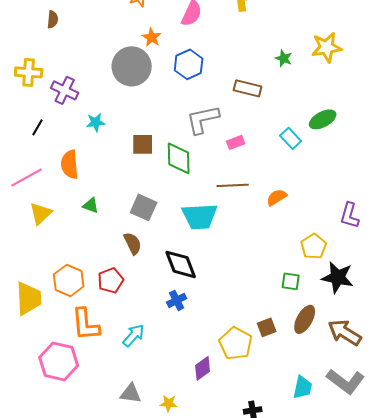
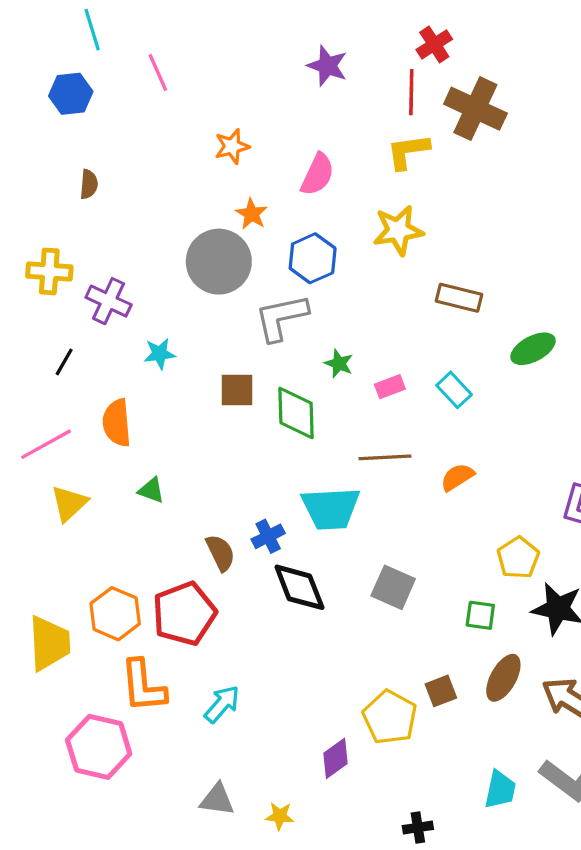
yellow star: (327, 47) -> (398, 230), moved
green star: (284, 58) -> (339, 364), moved
brown rectangle: (248, 88) -> (459, 298), moved
gray L-shape: (203, 119) -> (281, 318), moved
cyan rectangle: (291, 138) -> (454, 390), moved
gray square: (144, 207) -> (393, 587), moved
red pentagon: (111, 280) -> (184, 614), size x1.5
blue cross: (177, 300) -> (268, 536), moved

